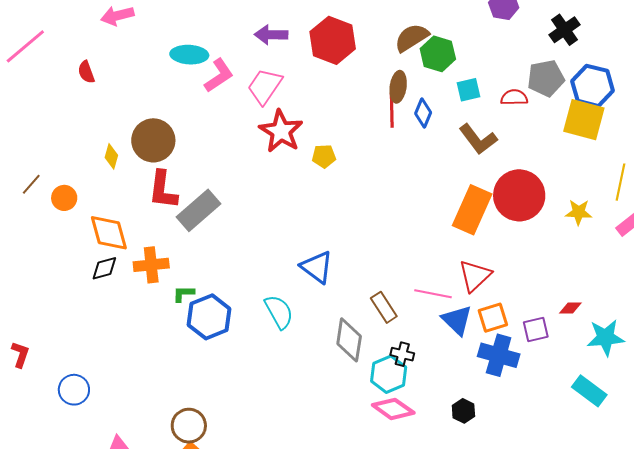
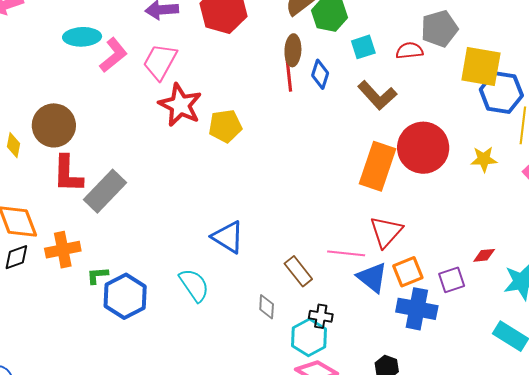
blue hexagon: (593, 86) -> (501, 92), moved
yellow pentagon: (324, 156) -> (225, 126), size x1.4
gray diamond: (349, 340) -> (267, 307), size x0.6

